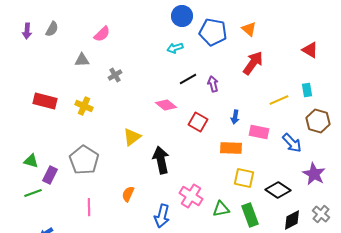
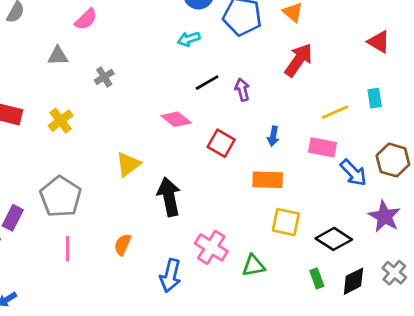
yellow cross: (84, 106) -> (61, 121), turned 30
brown hexagon: (318, 121) -> (393, 160), moved
pink rectangle: (259, 132) -> (323, 147), moved
pink line: (89, 207) -> (68, 249), moved
green rectangle: (250, 215) -> (317, 278), moved, size x0.6

